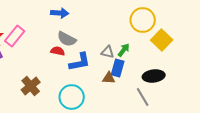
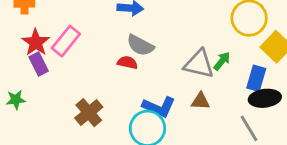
gray triangle: (108, 52) -> (199, 64), size x1.6
blue L-shape: (80, 62) -> (159, 107), moved, turned 35
blue rectangle: (118, 68) -> (256, 78), moved

